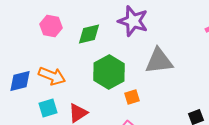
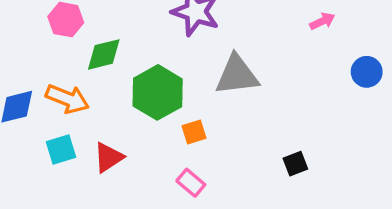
green diamond: (89, 34) -> (104, 54), moved

